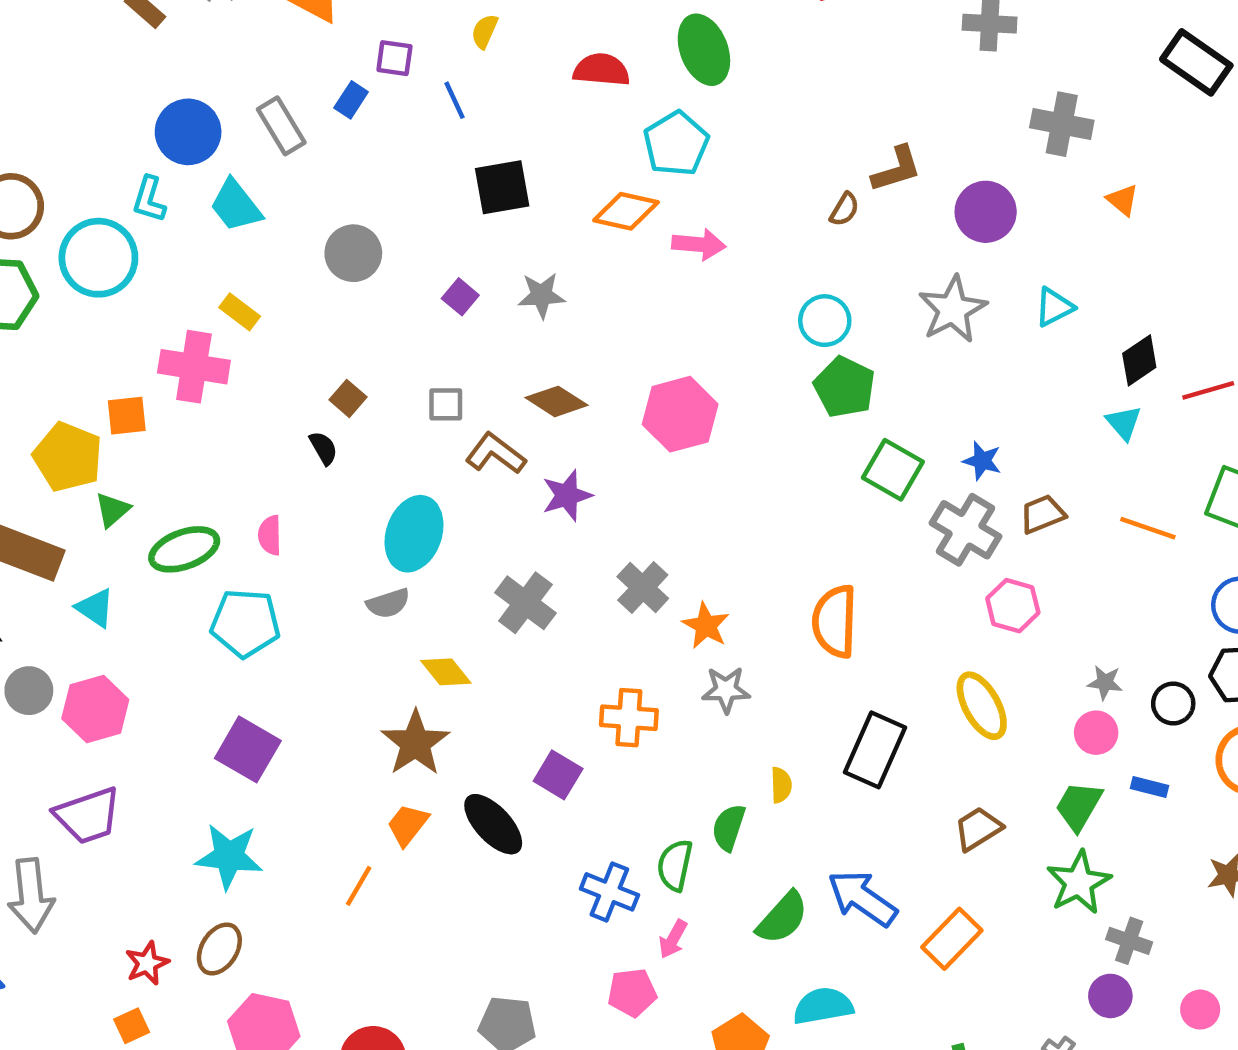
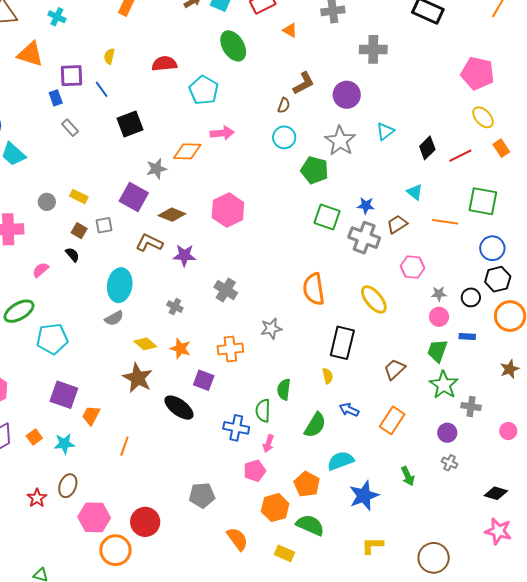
green ellipse: (704, 50) -> (233, 46), moved
purple square: (394, 58) -> (72, 76), size x1.4
blue rectangle: (351, 100) -> (56, 98), turned -42
gray rectangle: (281, 126) -> (70, 128), moved, size x0.7
orange triangle: (1123, 200) -> (290, 30), moved
orange diamond: (626, 211) -> (187, 151), moved
gray circle: (353, 253) -> (47, 202), moved, size x0.7
purple square: (460, 297) -> (134, 197), moved, size x1.8
yellow rectangle: (240, 312) -> (79, 197), moved
cyan circle: (825, 321) -> (284, 137), moved
green pentagon: (845, 387) -> (315, 170), moved
gray square: (446, 404) -> (104, 225), moved
cyan triangle: (1124, 423) -> (415, 192), moved
purple star: (567, 495) -> (184, 255), turned 30
pink semicircle: (270, 535) -> (41, 270), moved, turned 60
gray cross: (525, 603) -> (175, 307), size x0.6
pink hexagon: (1013, 606) -> (413, 267), moved
orange star: (706, 626) -> (180, 348), moved
yellow ellipse: (982, 706) -> (374, 299), moved
yellow semicircle: (781, 785) -> (328, 376), moved
orange trapezoid: (408, 825) -> (91, 415), moved
cyan star: (229, 856) -> (64, 444), size x0.7
blue arrow: (862, 898) -> (349, 410), size x0.6
purple circle: (1110, 996) -> (447, 433), moved
orange square: (132, 1026) -> (34, 437), moved

